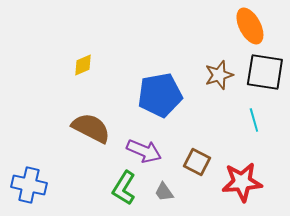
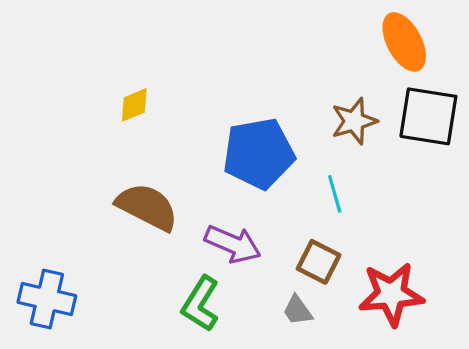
cyan line: (254, 120) -> (335, 194), moved
gray trapezoid: (164, 192) -> (297, 310), moved

